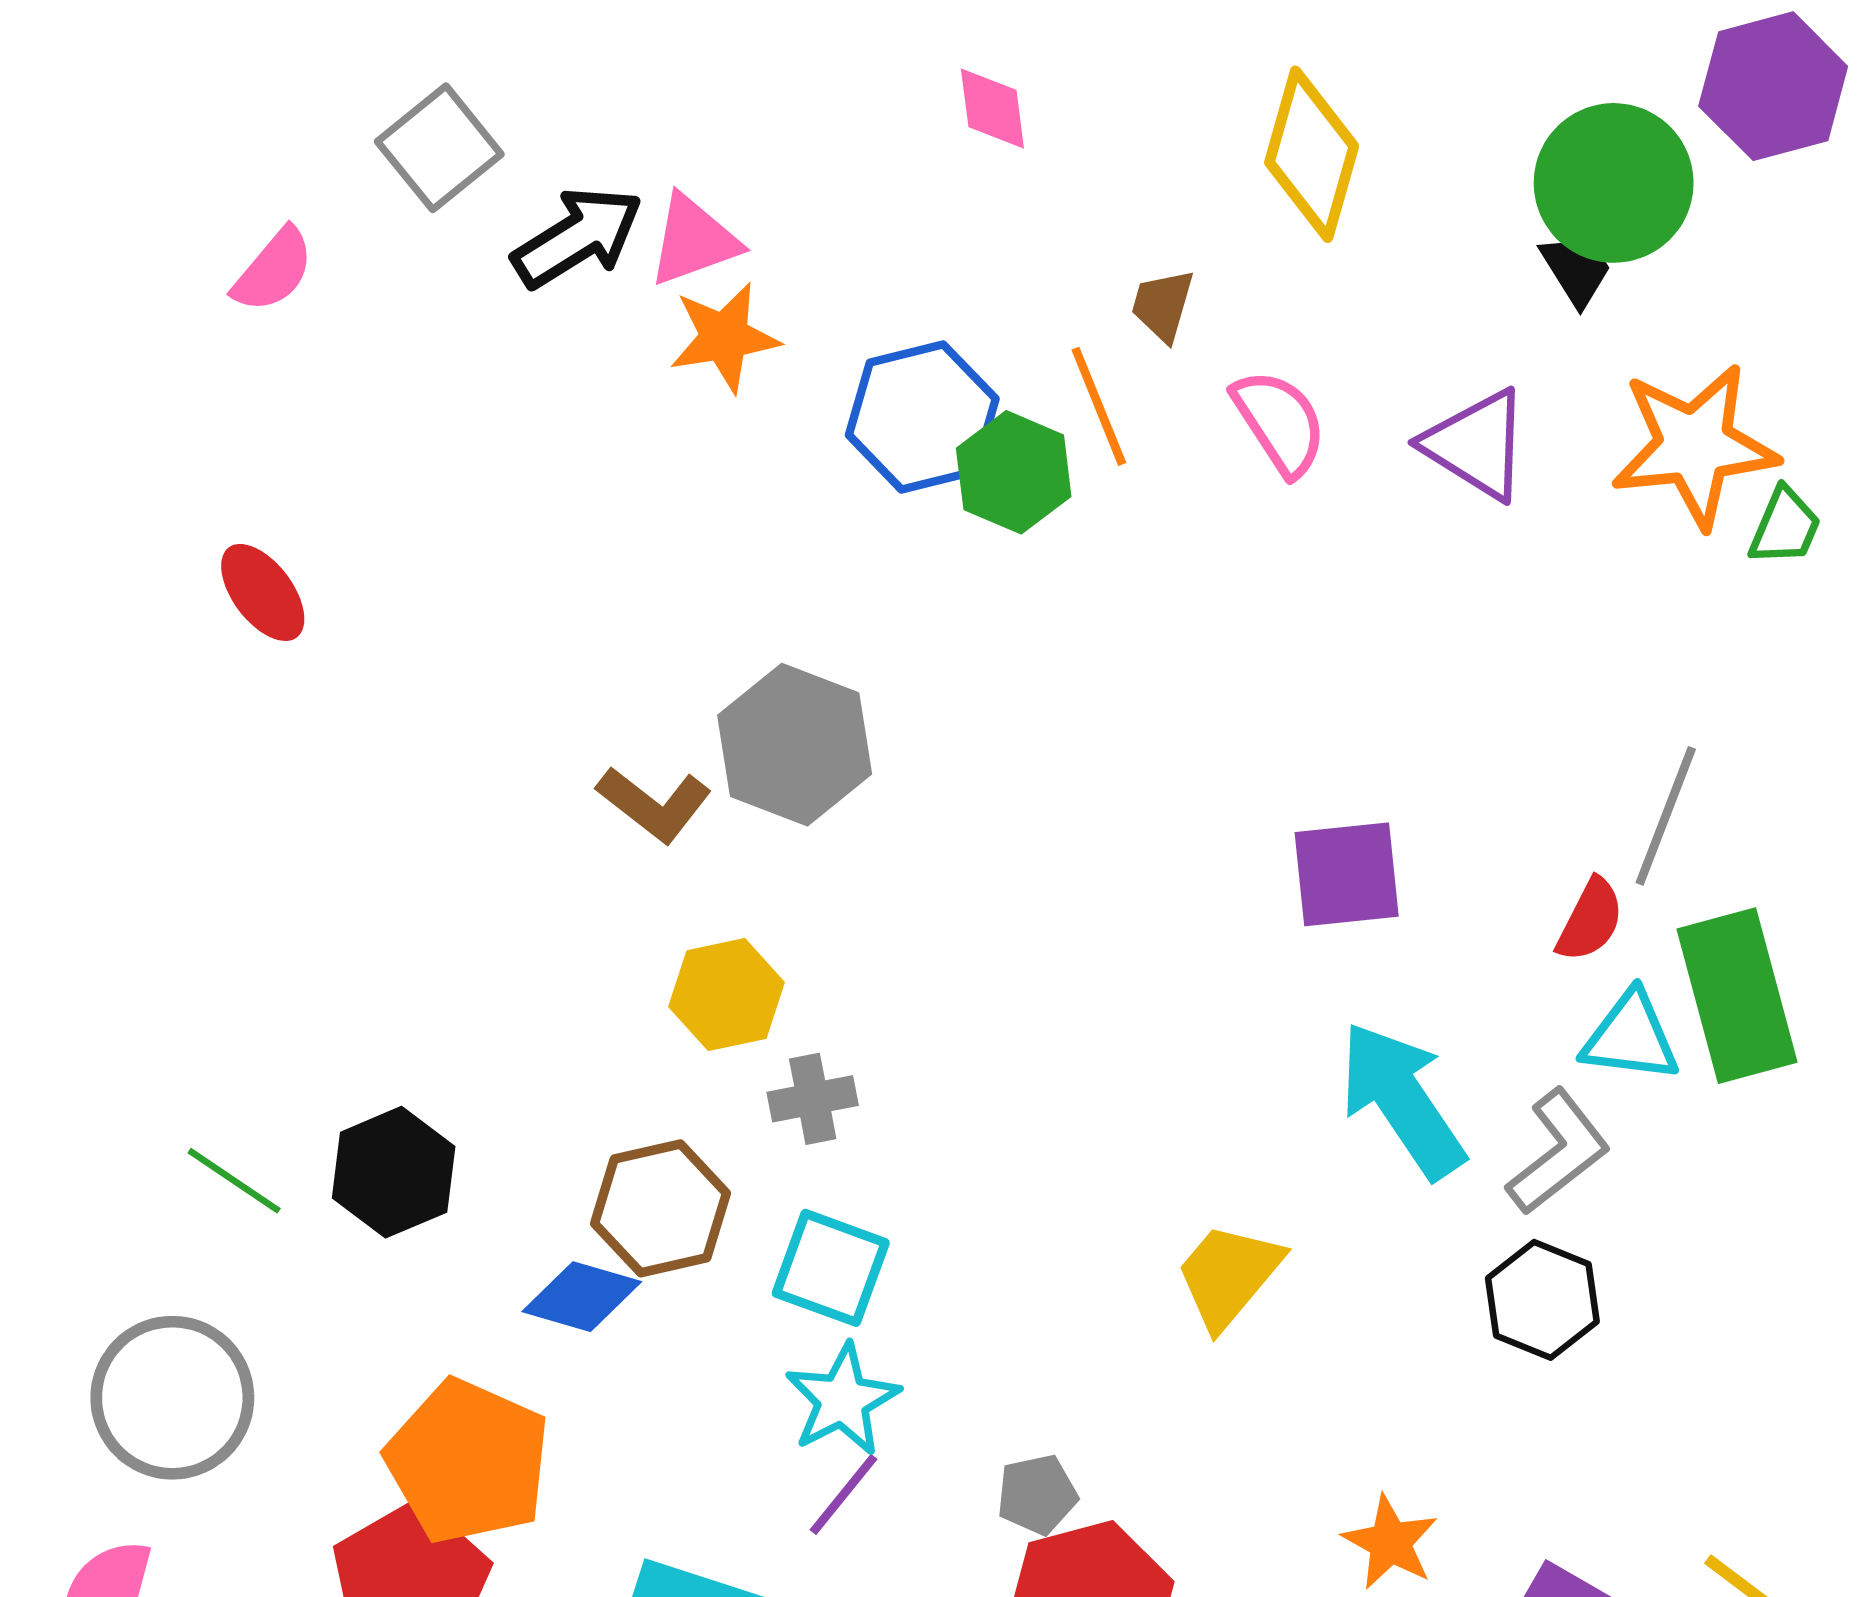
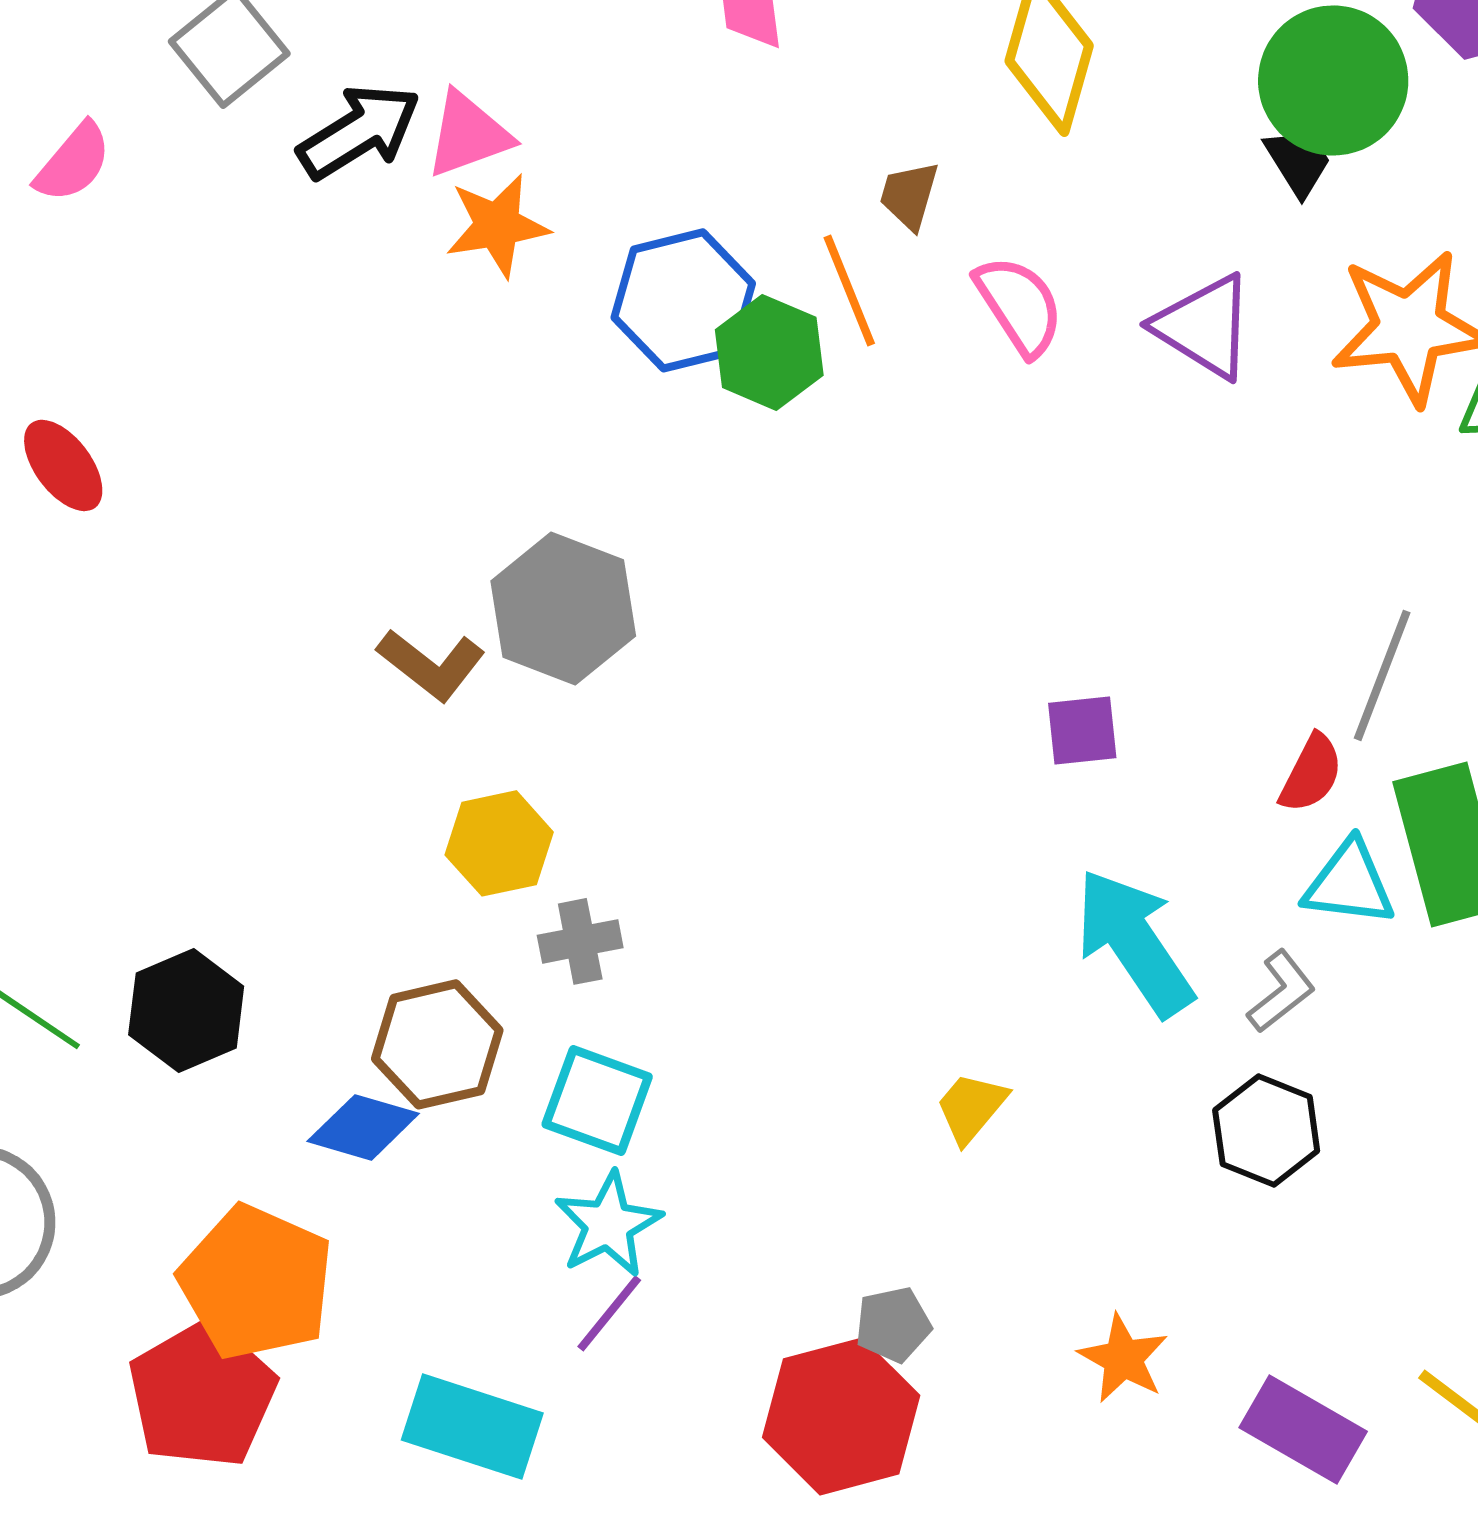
purple square: (1347, 874) -> (1082, 730), size x0.7
gray L-shape: (1558, 1152) -> (1281, 991), size x0.7
yellow trapezoid: (1229, 1275) -> (971, 1107), size x0.7
gray pentagon: (1037, 1495) -> (893, 1324), moved

